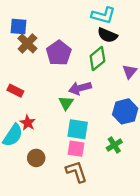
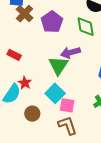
green diamond: (97, 58) -> (86, 27), turned -60
green triangle: (66, 103) -> (58, 66), size x1.5
cyan square: (78, 129) -> (55, 93), moved, turned 36

